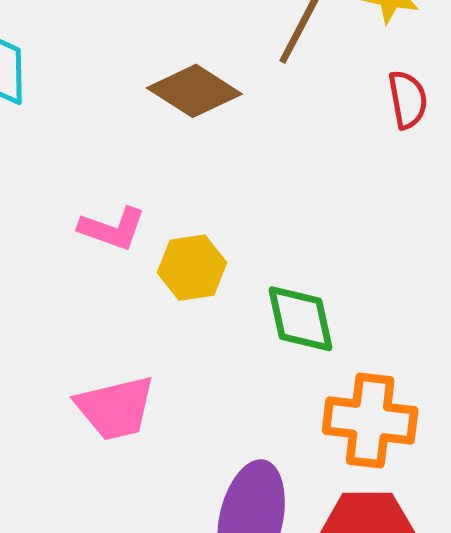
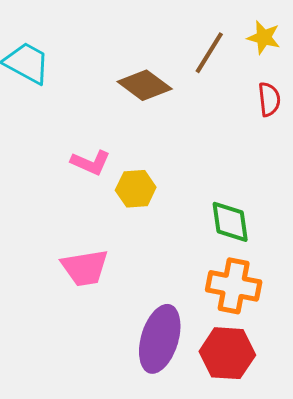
green diamond: (300, 319) -> (230, 222), moved

